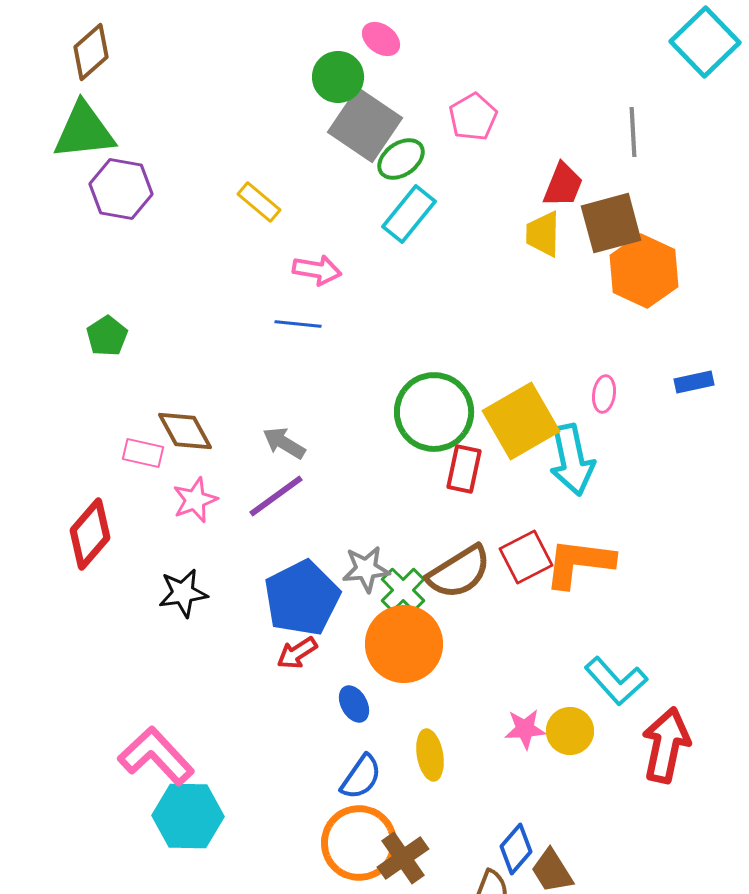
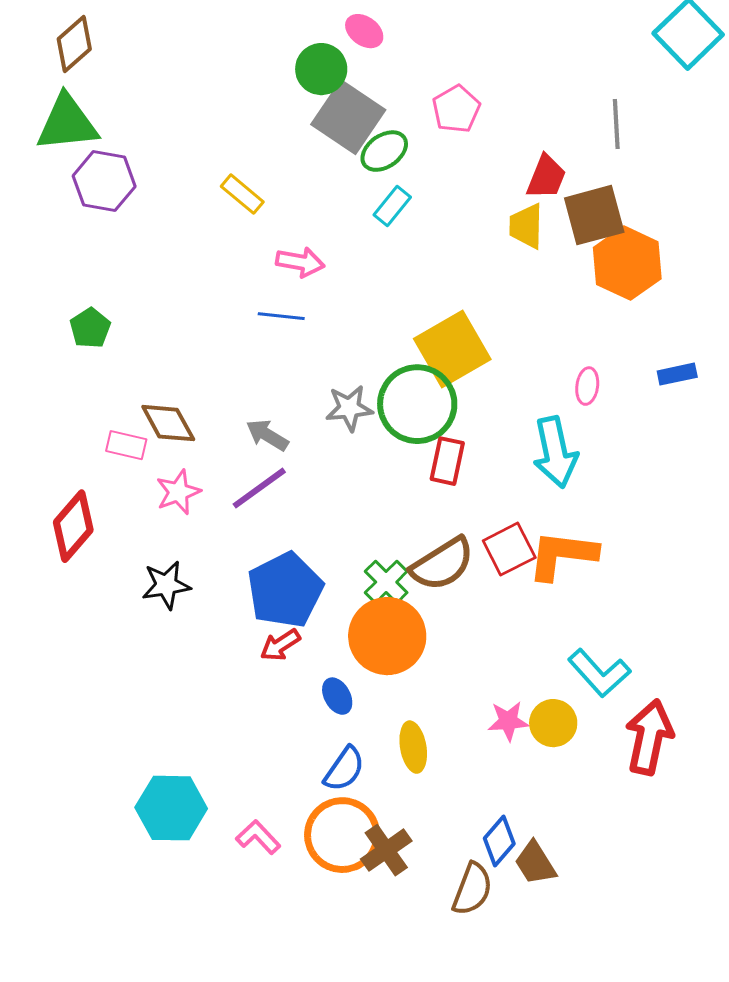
cyan rectangle: (409, 214) -> (392, 206), size x0.7
yellow square: (521, 421) -> (452, 349), moved
gray star: (366, 569) -> (349, 408), moved
pink L-shape: (156, 756) -> (258, 837), moved, size x0.6

